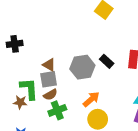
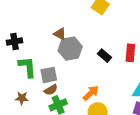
brown triangle: (49, 65) -> (60, 34), moved
gray hexagon: (82, 67) -> (70, 49), moved
green L-shape: (29, 89) -> (27, 67), moved

